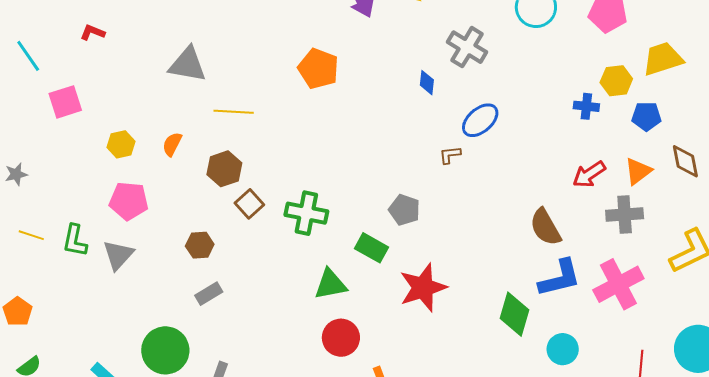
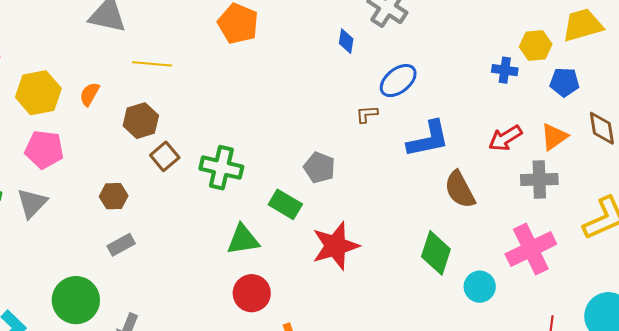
yellow hexagon: (121, 144) -> (38, 93), size x1.6
blue L-shape: (560, 278) -> (428, 139), moved
green diamond: (515, 314) -> (436, 253), moved
cyan circle: (563, 349) -> (480, 287), moved

